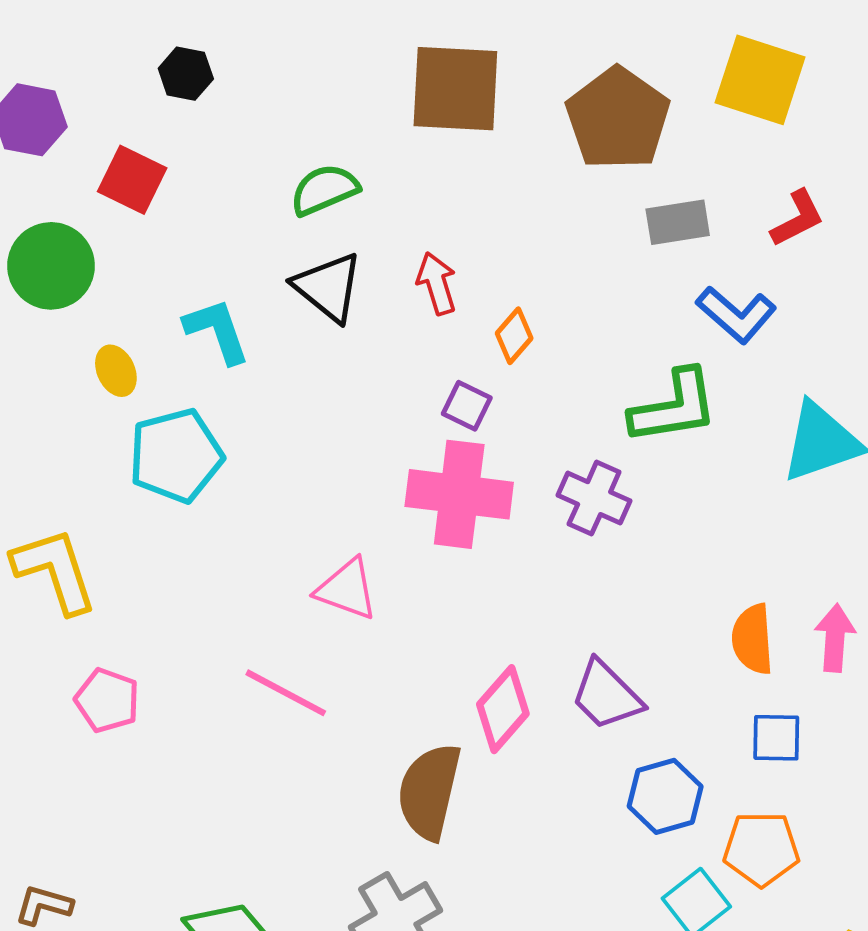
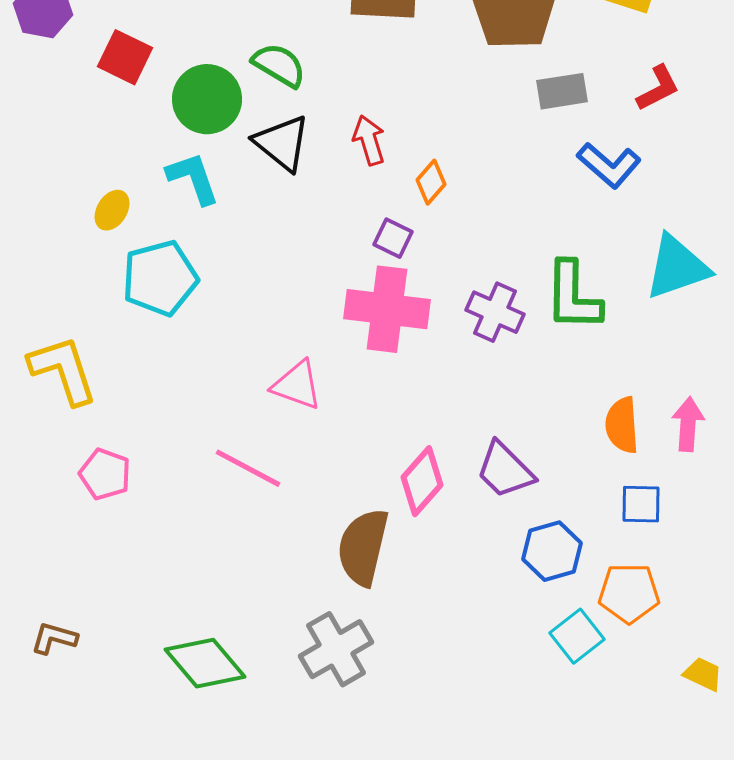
green semicircle: (324, 190) -> (279, 65), turned 54
green circle: (51, 266) -> (207, 99), moved
yellow ellipse: (116, 371) -> (112, 210), turned 57
green L-shape: (674, 407) -> (573, 296), moved, turned 100

